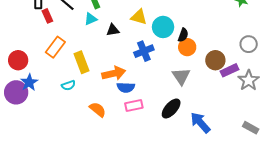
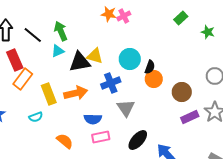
red rectangle: (47, 16) -> (15, 60), moved, size x1.5
yellow triangle: (139, 17) -> (95, 56), moved
black triangle: (113, 30) -> (80, 62), size x1.6
purple rectangle: (229, 70) -> (190, 117), moved
orange arrow: (114, 73) -> (76, 93), moved
gray triangle: (181, 76) -> (126, 108), moved

